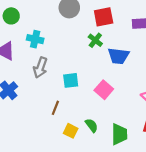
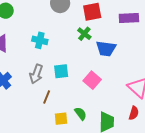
cyan cross: (35, 39) -> (40, 40), moved
gray arrow: (40, 68) -> (36, 74), moved
yellow square: (71, 131) -> (61, 119), turned -32

